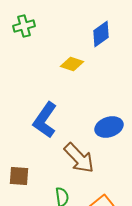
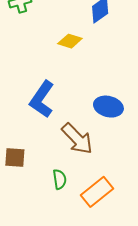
blue ellipse: (109, 127) -> (108, 107), turned 32

